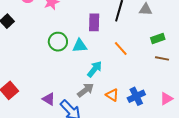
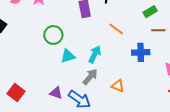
cyan triangle: (80, 46) -> (68, 56), moved
orange triangle: (112, 95) -> (118, 86), moved
blue cross: (136, 96) -> (141, 52), moved, turned 36

